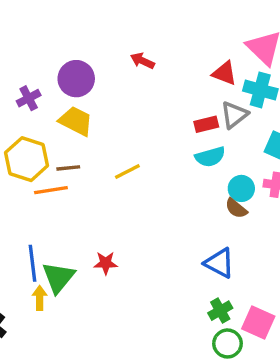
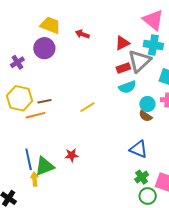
red triangle: (224, 73) -> (122, 43), moved, turned -42
gray triangle: (234, 115) -> (139, 61), size x1.4
yellow trapezoid: (76, 121) -> (50, 25), moved
yellow line: (127, 172) -> (87, 107), moved
green triangle: (58, 277) -> (45, 166), turned 35

